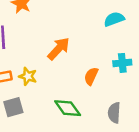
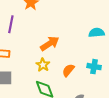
yellow star: (28, 76) -> (43, 65), moved

